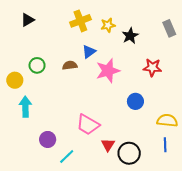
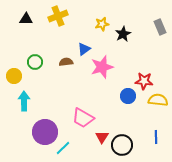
black triangle: (27, 20) -> (26, 19), turned 32
yellow cross: (80, 21) -> (58, 16), moved
red star: (152, 68) -> (144, 81), moved
yellow semicircle: (167, 120) -> (158, 100), moved
purple circle: (48, 139) -> (45, 132), size x1.6

